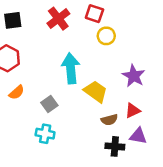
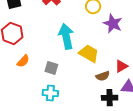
purple star: (134, 76) -> (113, 24), moved
gray square: (49, 104) -> (51, 68), turned -32

